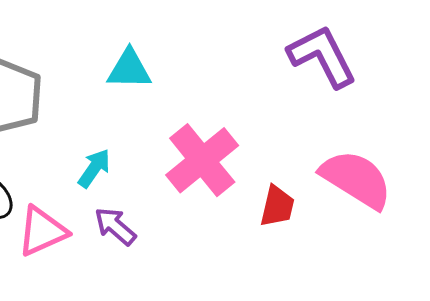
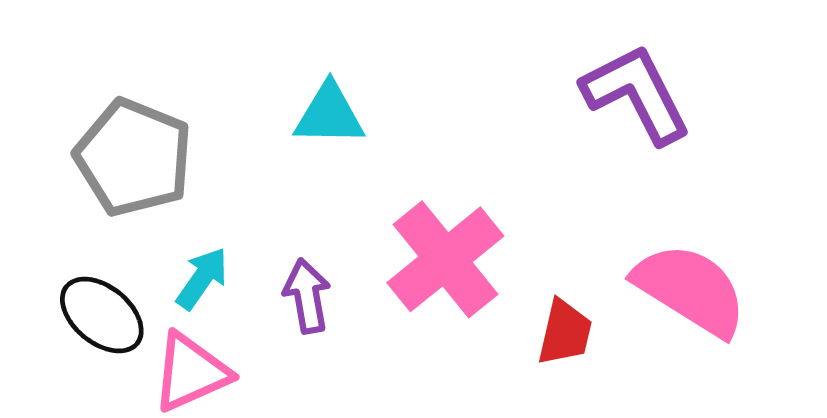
cyan arrow: (94, 168) -> (202, 278), moved
purple arrow: (115, 226) -> (307, 296), moved, turned 39

